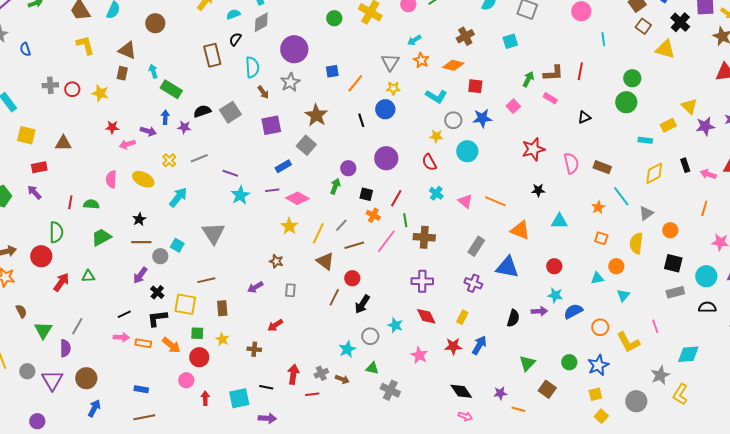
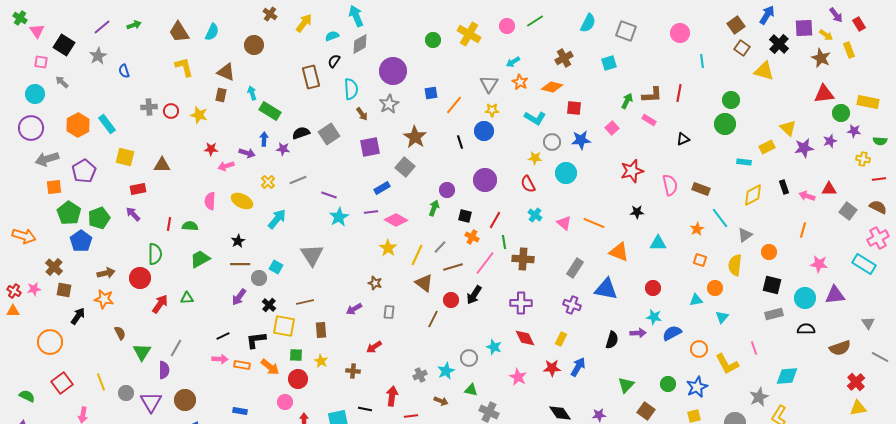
black cross: (157, 292) -> (269, 305), moved
black arrow: (362, 304) -> (474, 295), moved
gray cross: (321, 373) -> (420, 375), moved

